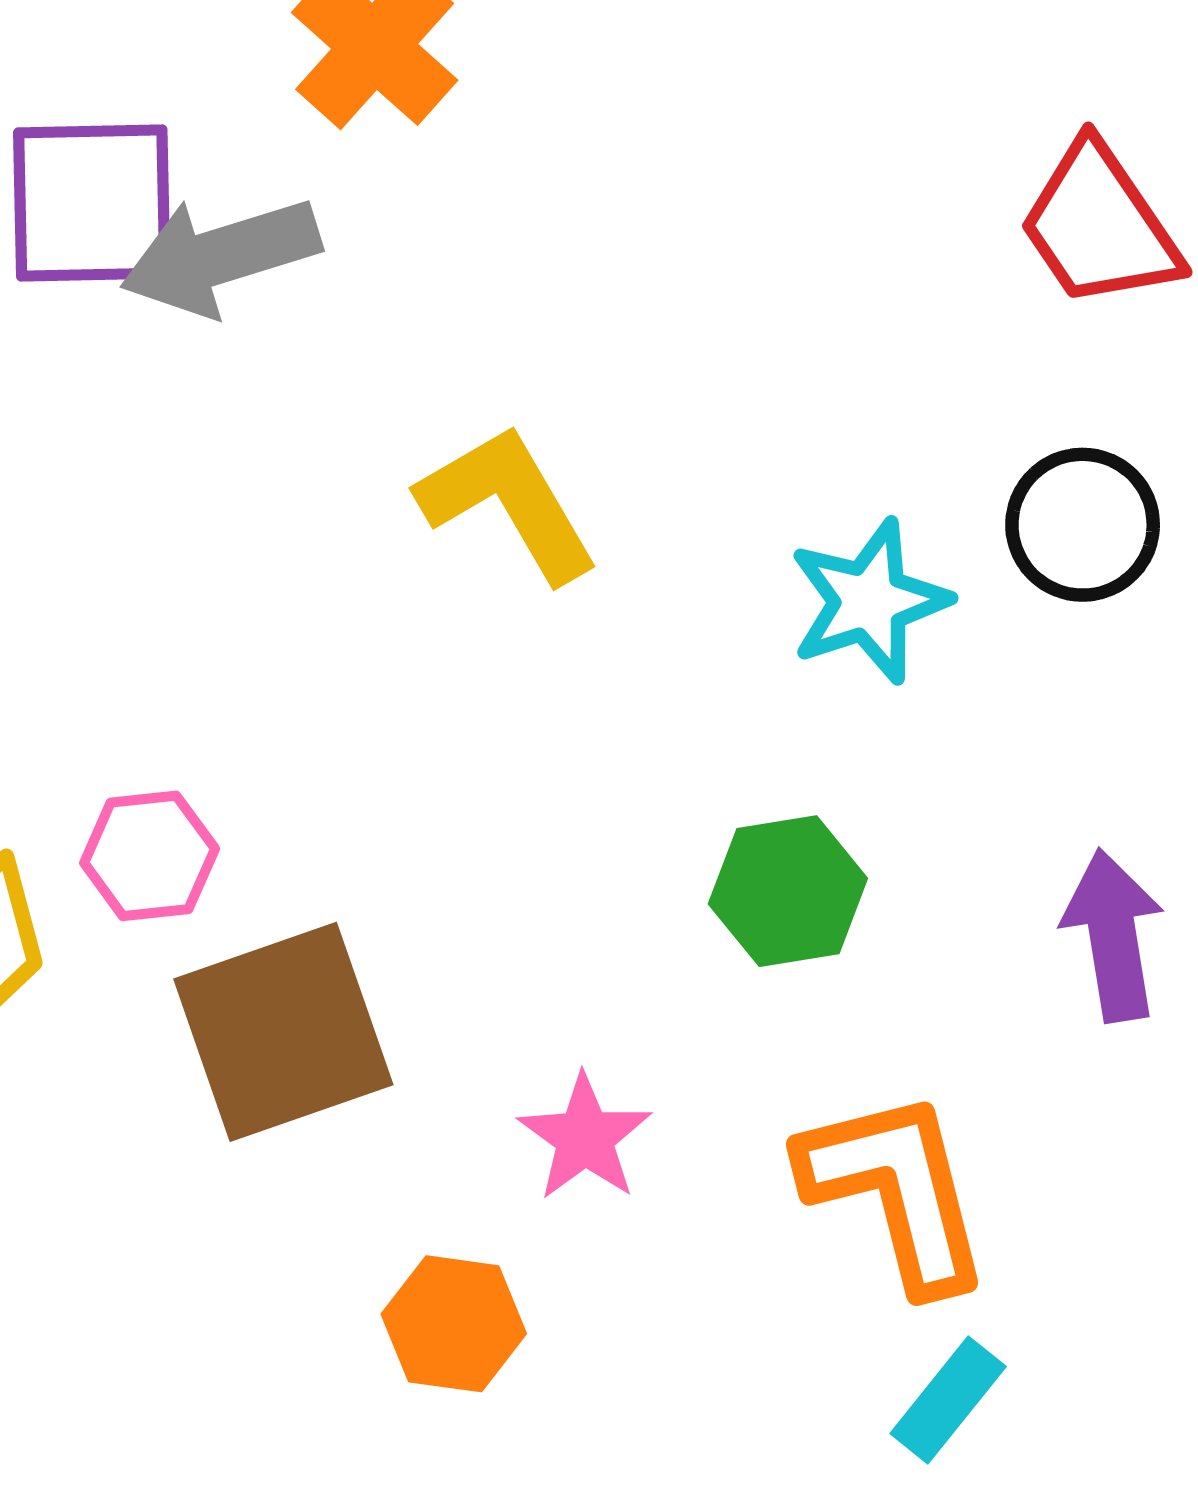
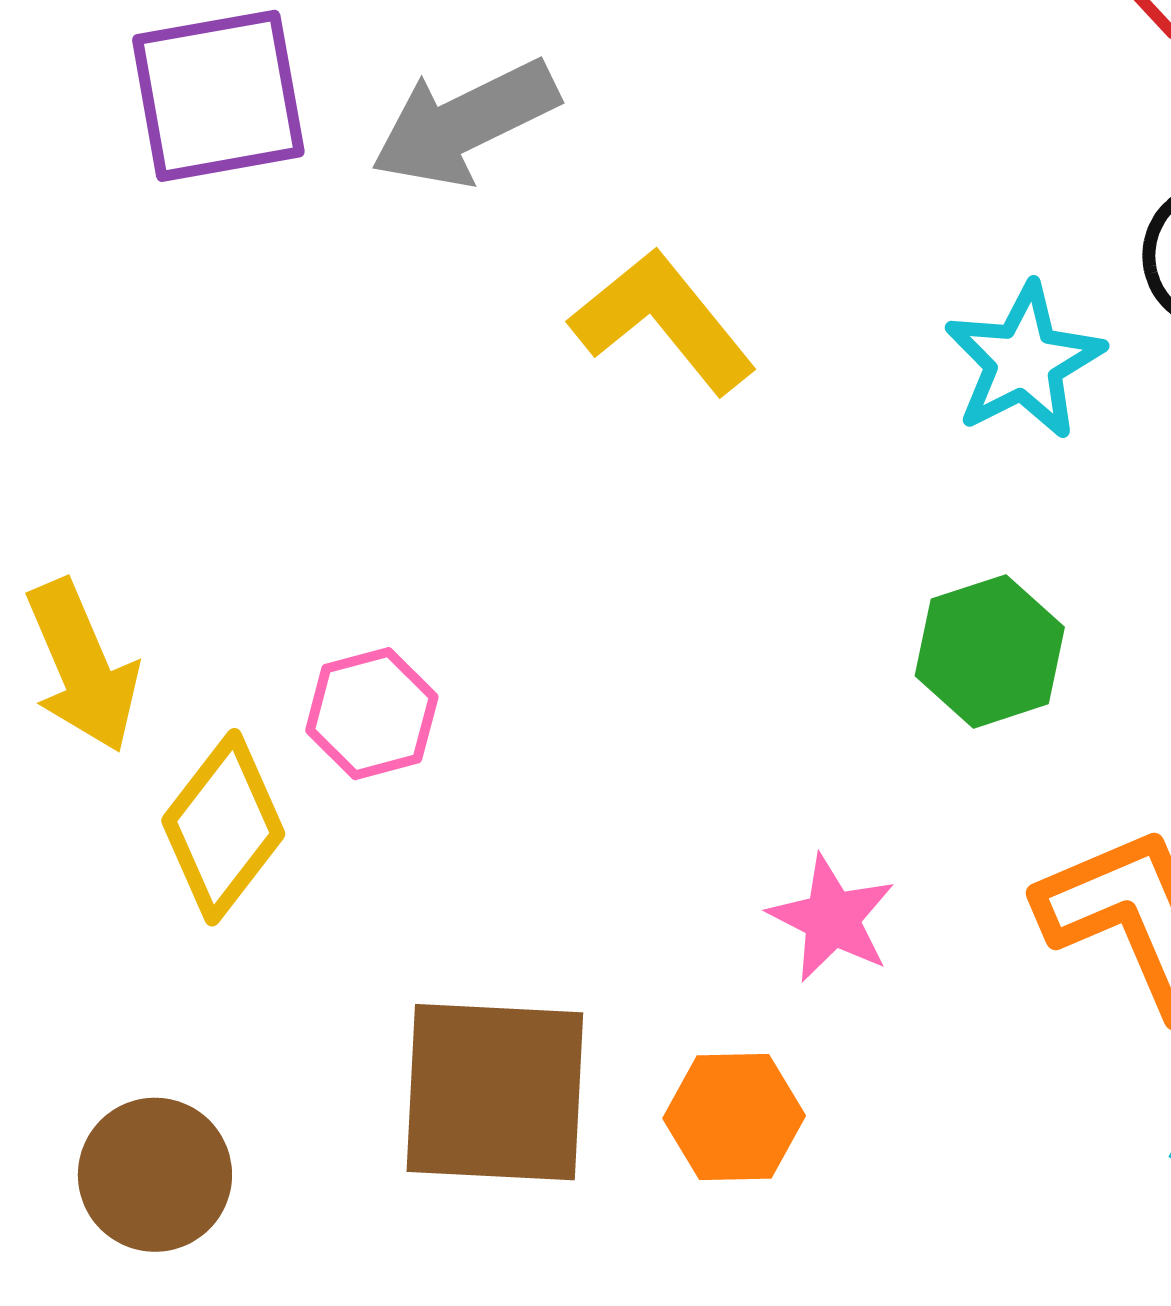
gray arrow: (220, 256) -> (465, 123), moved
brown square: (283, 1032) -> (495, 1092), moved, turned 31

